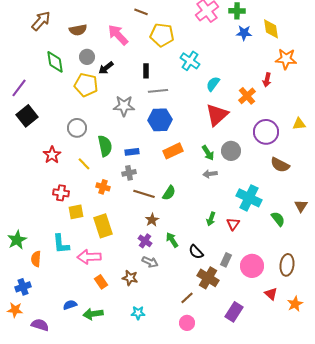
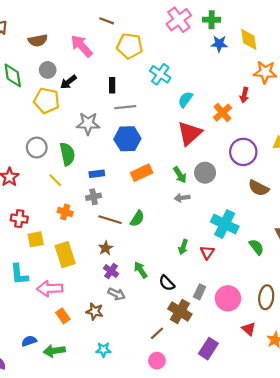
green semicircle: (105, 146) -> (67, 154), moved
yellow line: (84, 164) -> (55, 180), moved
brown star: (152, 220) -> (106, 248), moved

